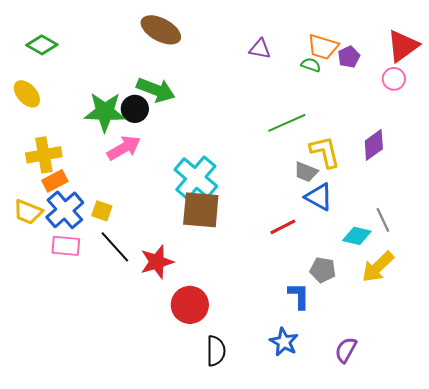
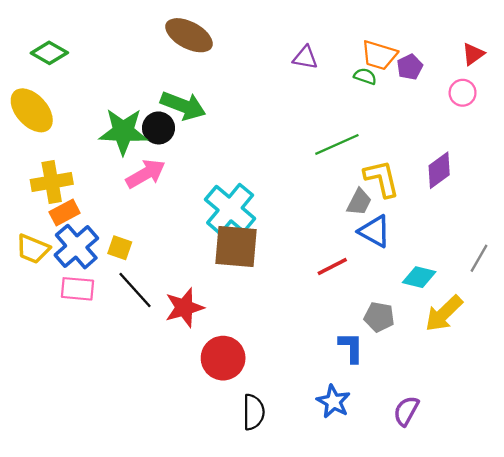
red triangle: (403, 46) -> (473, 54), size x0.6
yellow ellipse: (27, 94) -> (32, 110), size x1.4
gray trapezoid: (306, 172) -> (359, 202), turned -85
gray line: (383, 220) -> (479, 258), moved, turned 55

